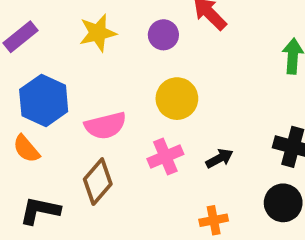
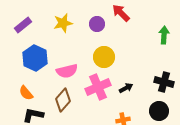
orange semicircle: (26, 149) -> (26, 93), moved
pink cross: (165, 157) -> (98, 87), size x1.4

